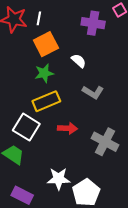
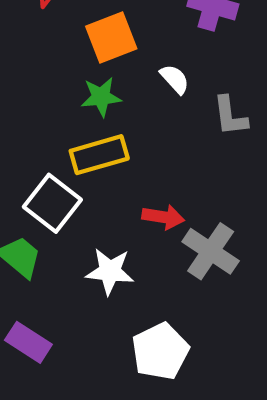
gray L-shape: (93, 92) -> (230, 116), moved, turned 45
red arrow: (67, 128) -> (163, 217), moved
white star: (59, 179) -> (110, 271), moved

